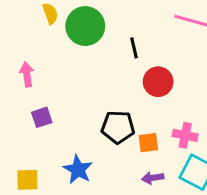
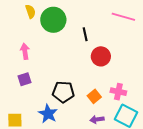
pink arrow: (27, 74) -> (25, 51), moved
black pentagon: (118, 127) -> (63, 92), moved
orange square: (148, 143) -> (94, 96), turned -32

